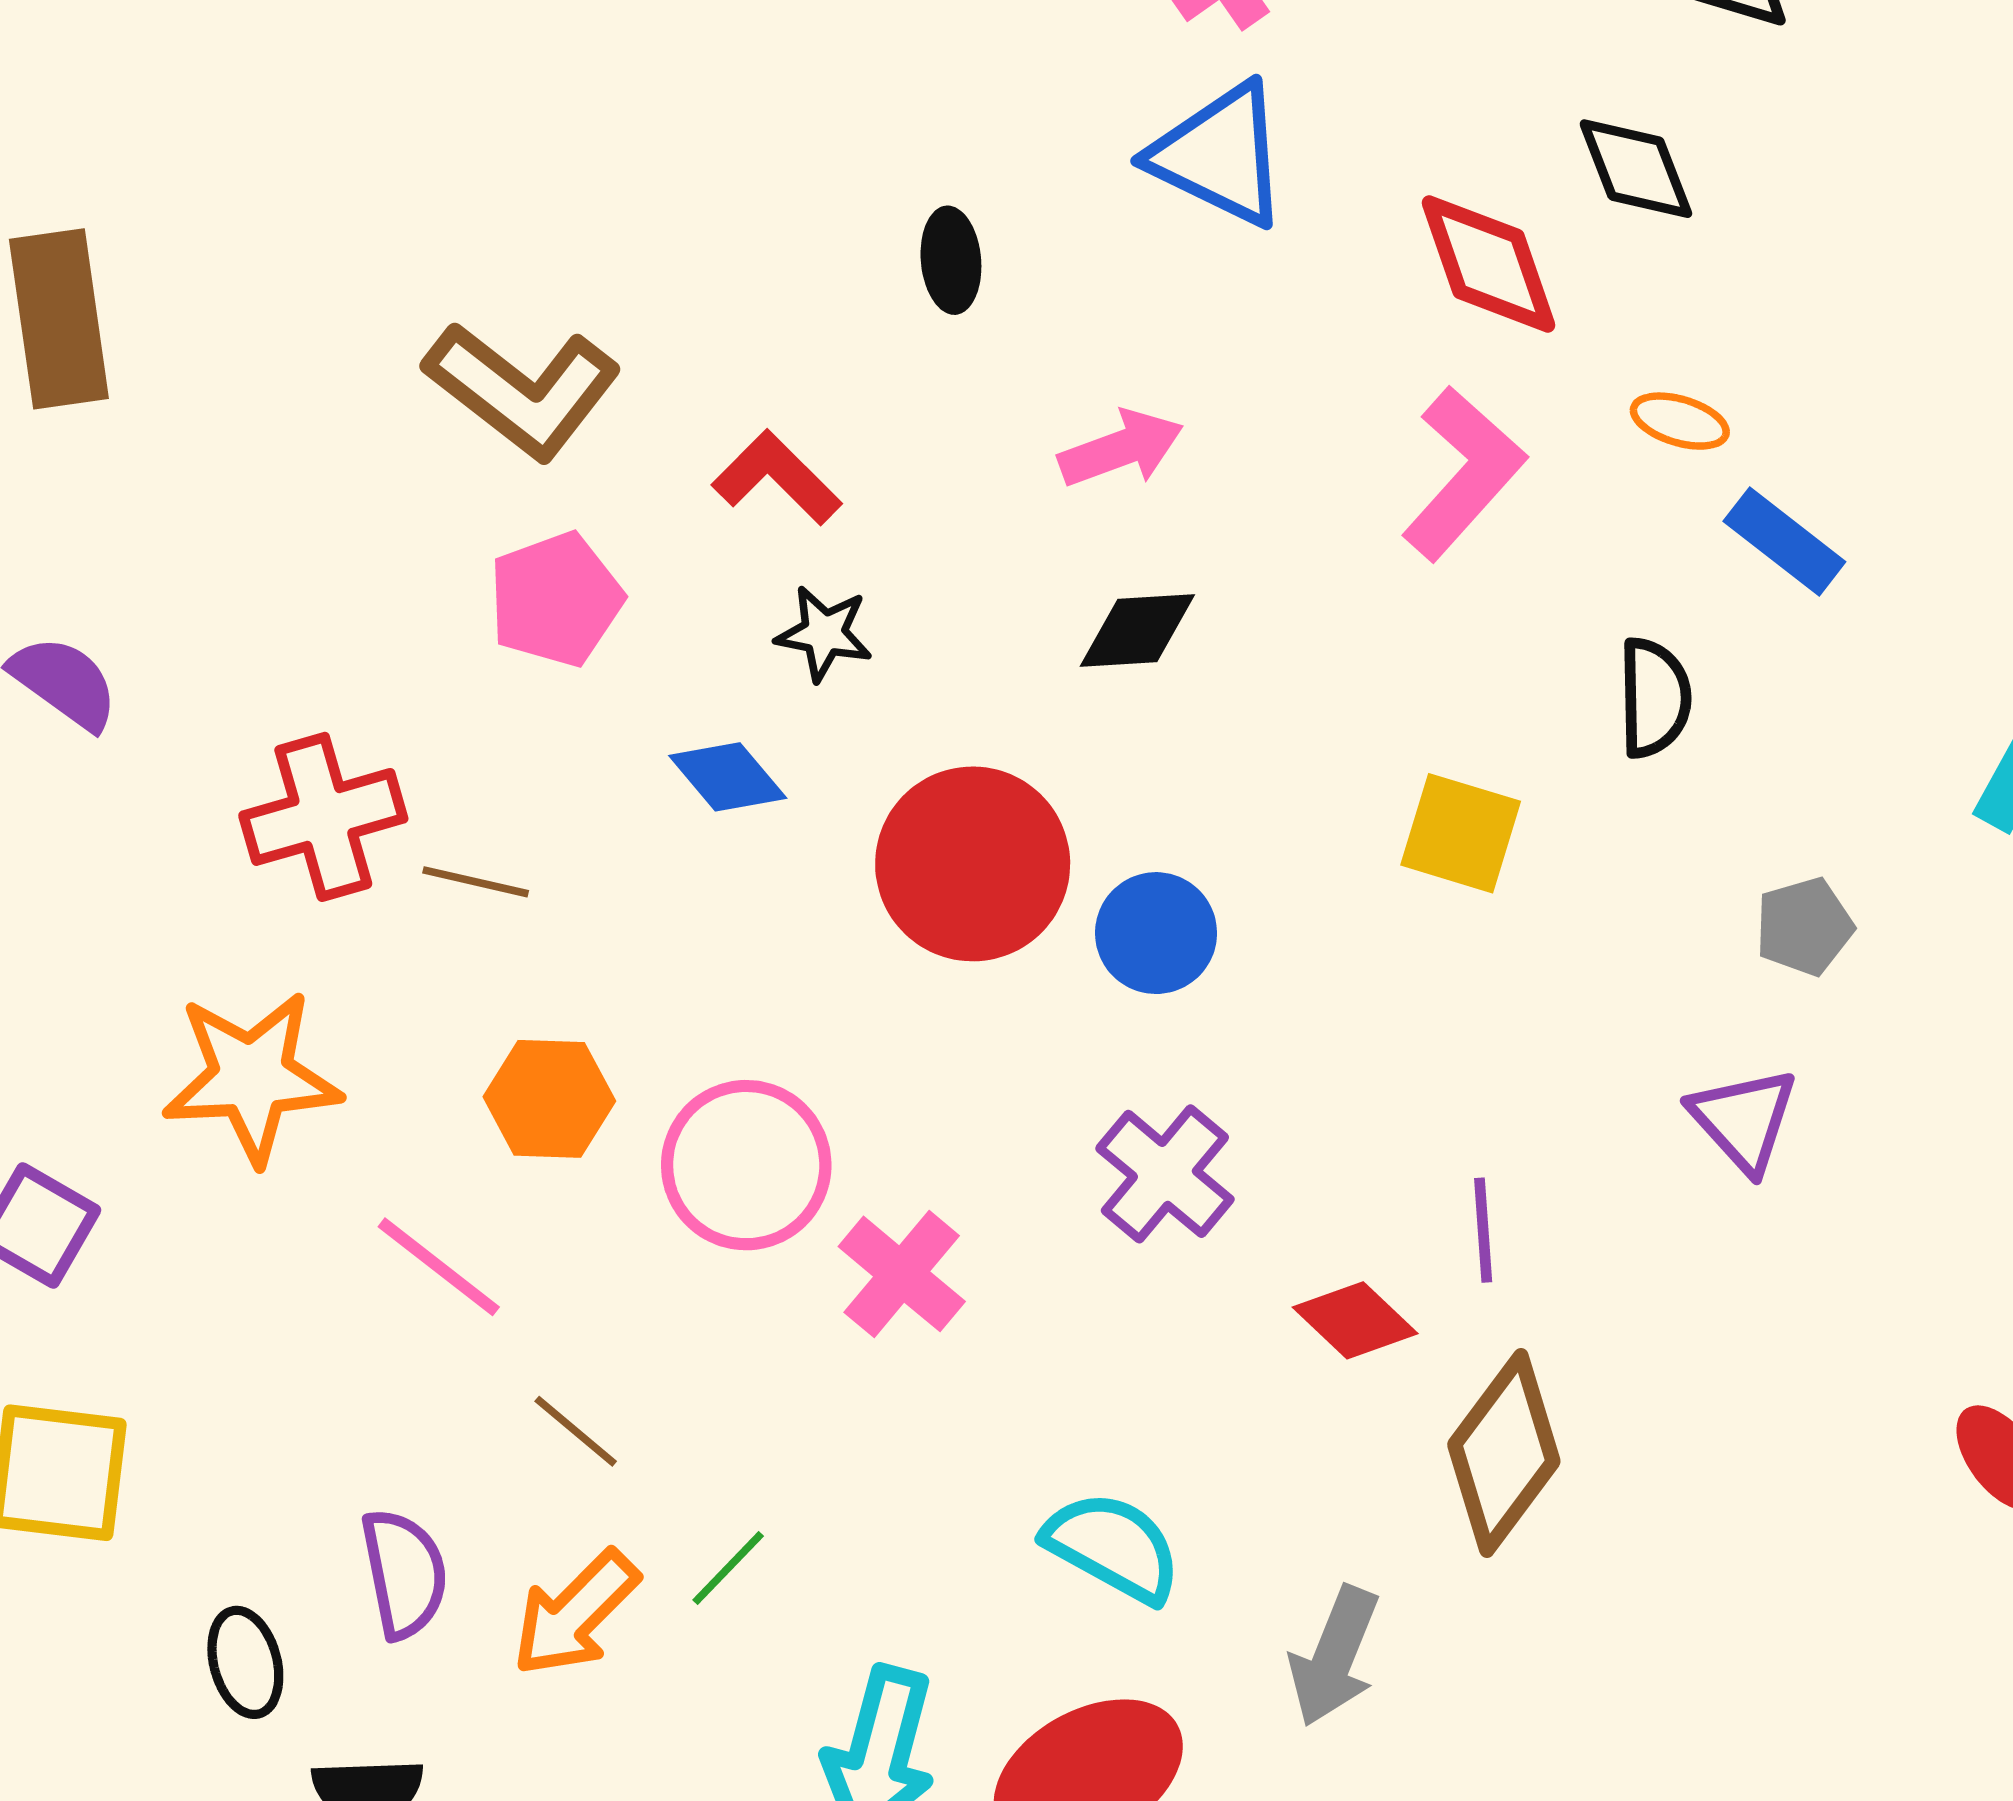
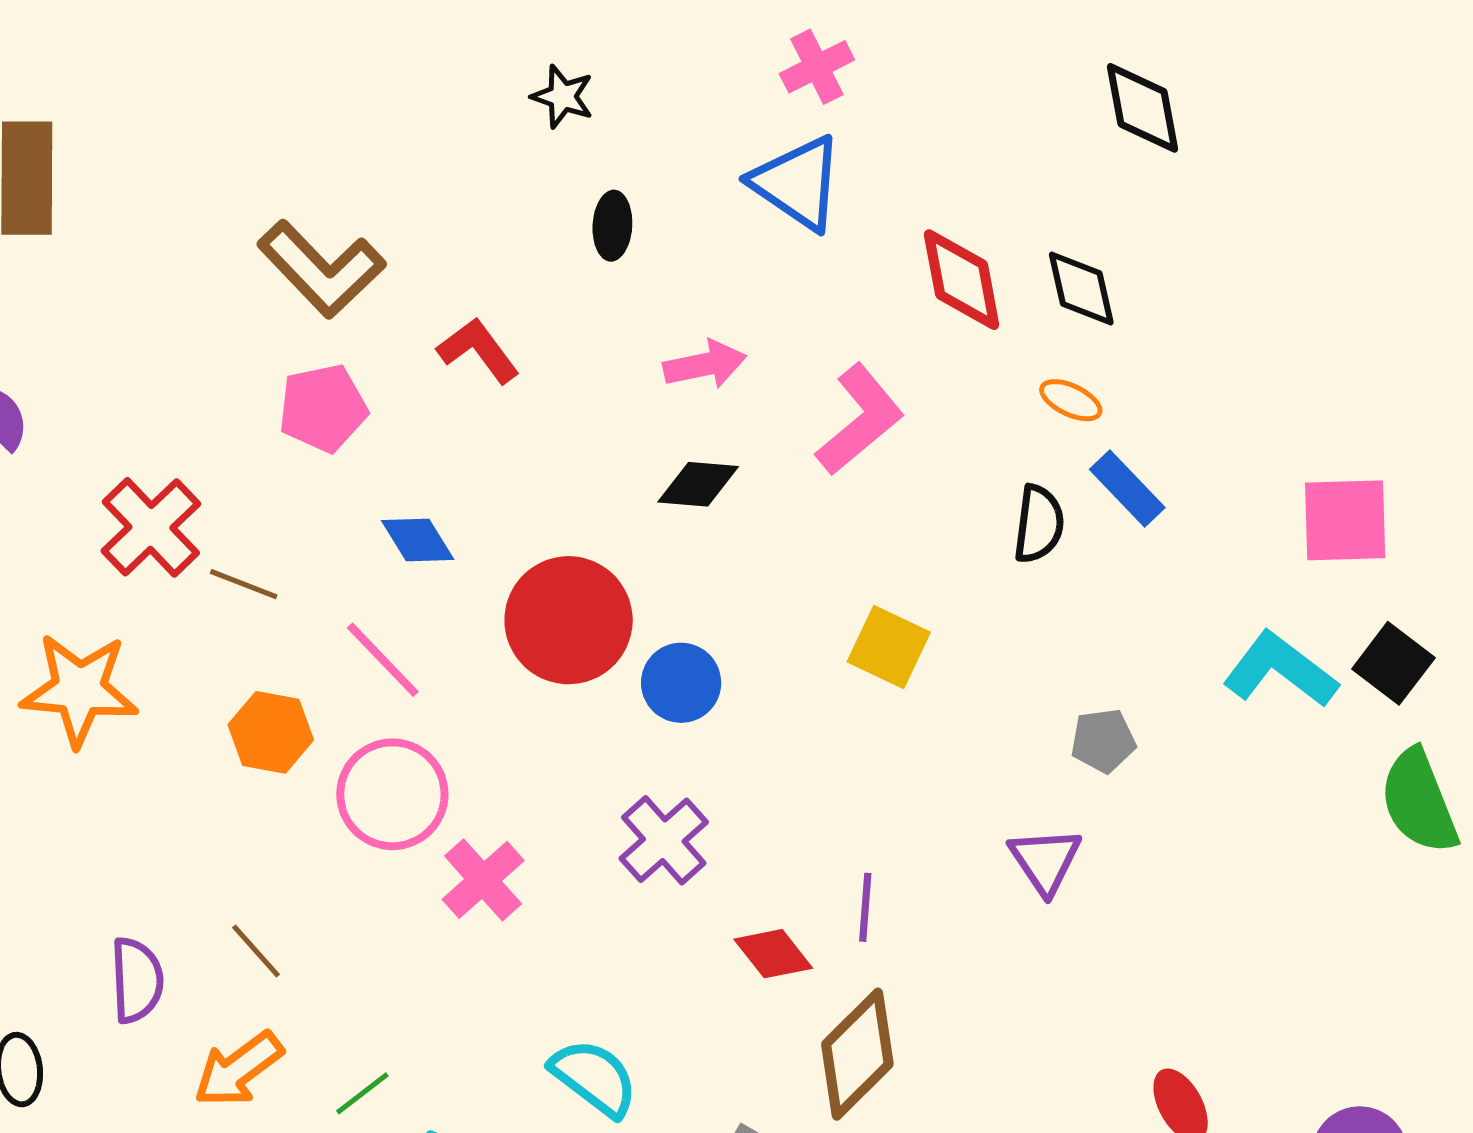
black diamond: (1636, 169) -> (1081, 289), moved
pink L-shape: (1463, 473) -> (860, 420), moved
black star: (824, 633) -> (563, 97), moved
black semicircle: (1654, 698) -> (1039, 524), moved
red cross: (323, 817) -> (151, 527), turned -36
pink line: (439, 1267) -> (383, 660), moved
green line: (728, 1568) -> (362, 1093), moved
purple semicircle: (404, 1574) -> (137, 980), moved

